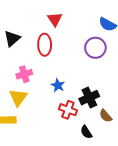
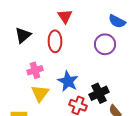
blue star: (58, 85) -> (68, 81), size x1.5
yellow triangle: (18, 98) -> (40, 93), moved

